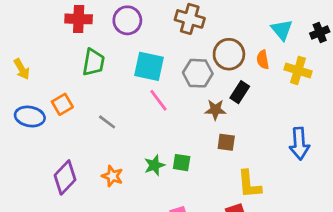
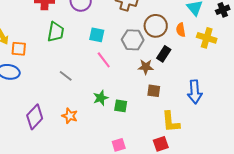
cyan square: (149, 66) -> (97, 35), size x0.7
orange square: (62, 104) -> (19, 49), moved, turned 35
blue arrow: (299, 144) -> (195, 92), moved
green star: (154, 165) -> (101, 98), moved

